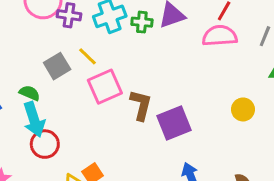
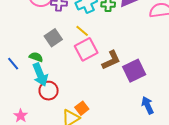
yellow line: (88, 56) -> (82, 31), moved
brown L-shape: (141, 105) -> (111, 60), turned 55

